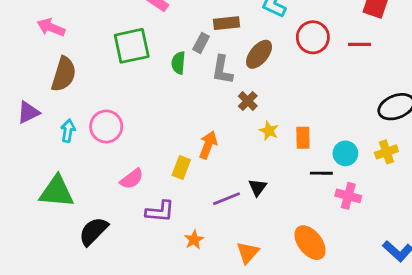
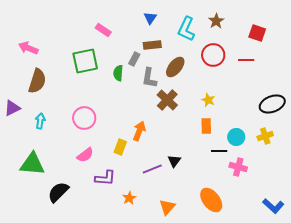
brown cross: (248, 101) -> (167, 100), size x1.5
pink circle: (106, 126) -> (84, 118), moved
yellow star: (269, 131) -> (208, 100), moved

